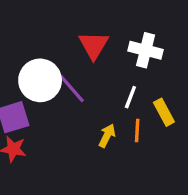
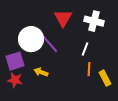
yellow rectangle: (164, 112) -> (105, 78), moved
yellow arrow: (107, 136) -> (41, 72), moved, turned -96

